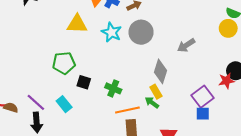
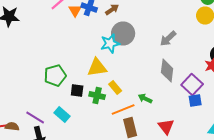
yellow triangle: (77, 24) -> (97, 68), moved
cyan star: (111, 32) -> (110, 44), moved, turned -30
gray diamond: (161, 71) -> (167, 70), moved
green cross: (113, 88) -> (97, 96), moved
yellow rectangle: (156, 92) -> (115, 88), moved

